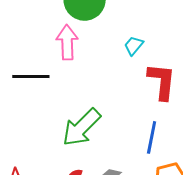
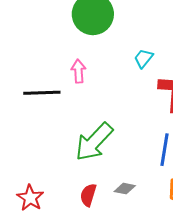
pink arrow: (67, 42) -> (79, 71), moved, size x0.7

